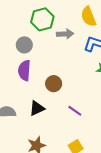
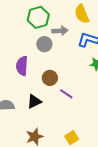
gray circle: (24, 45) -> (44, 44), moved
purple line: (75, 111) -> (66, 94), moved

